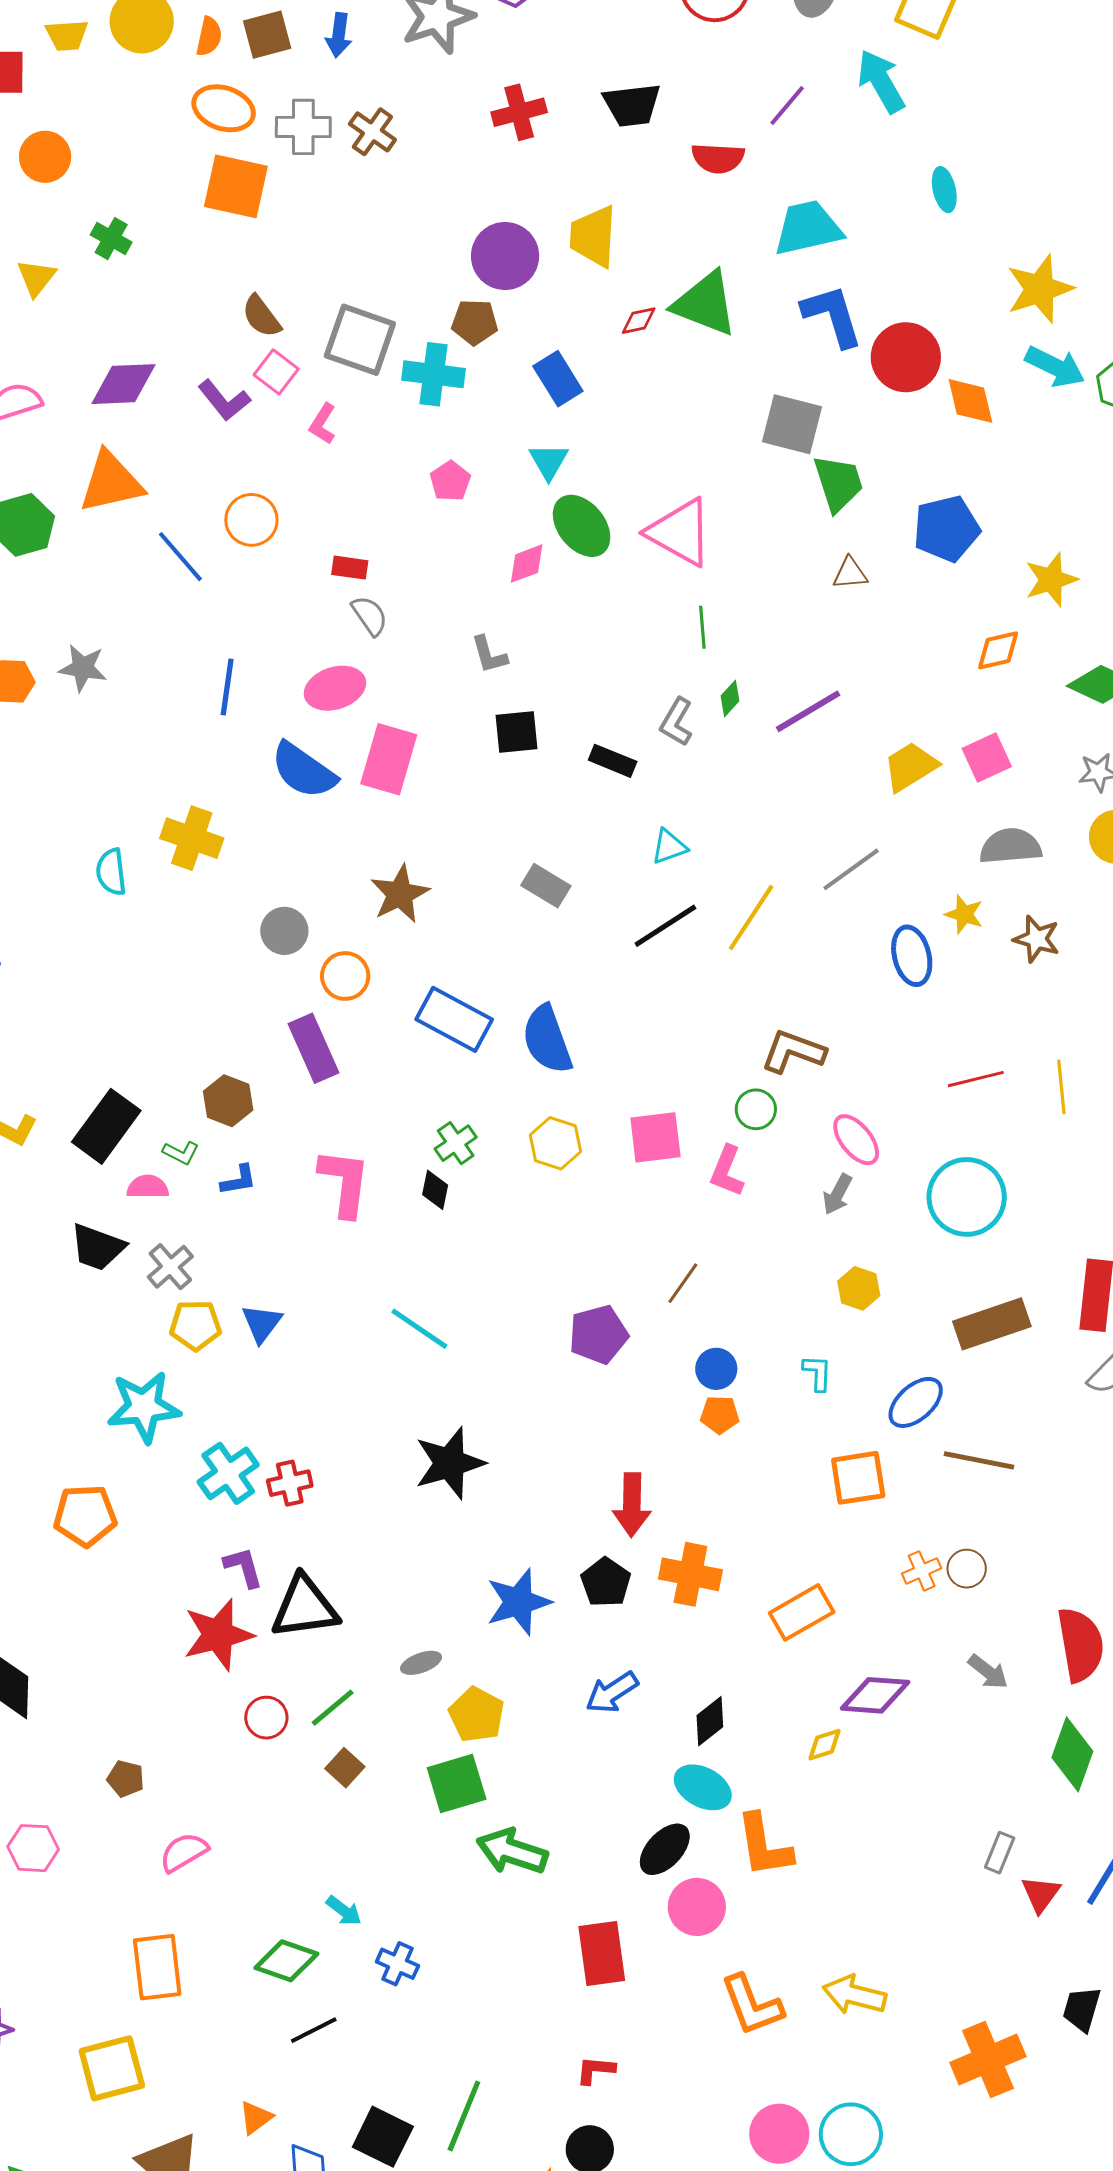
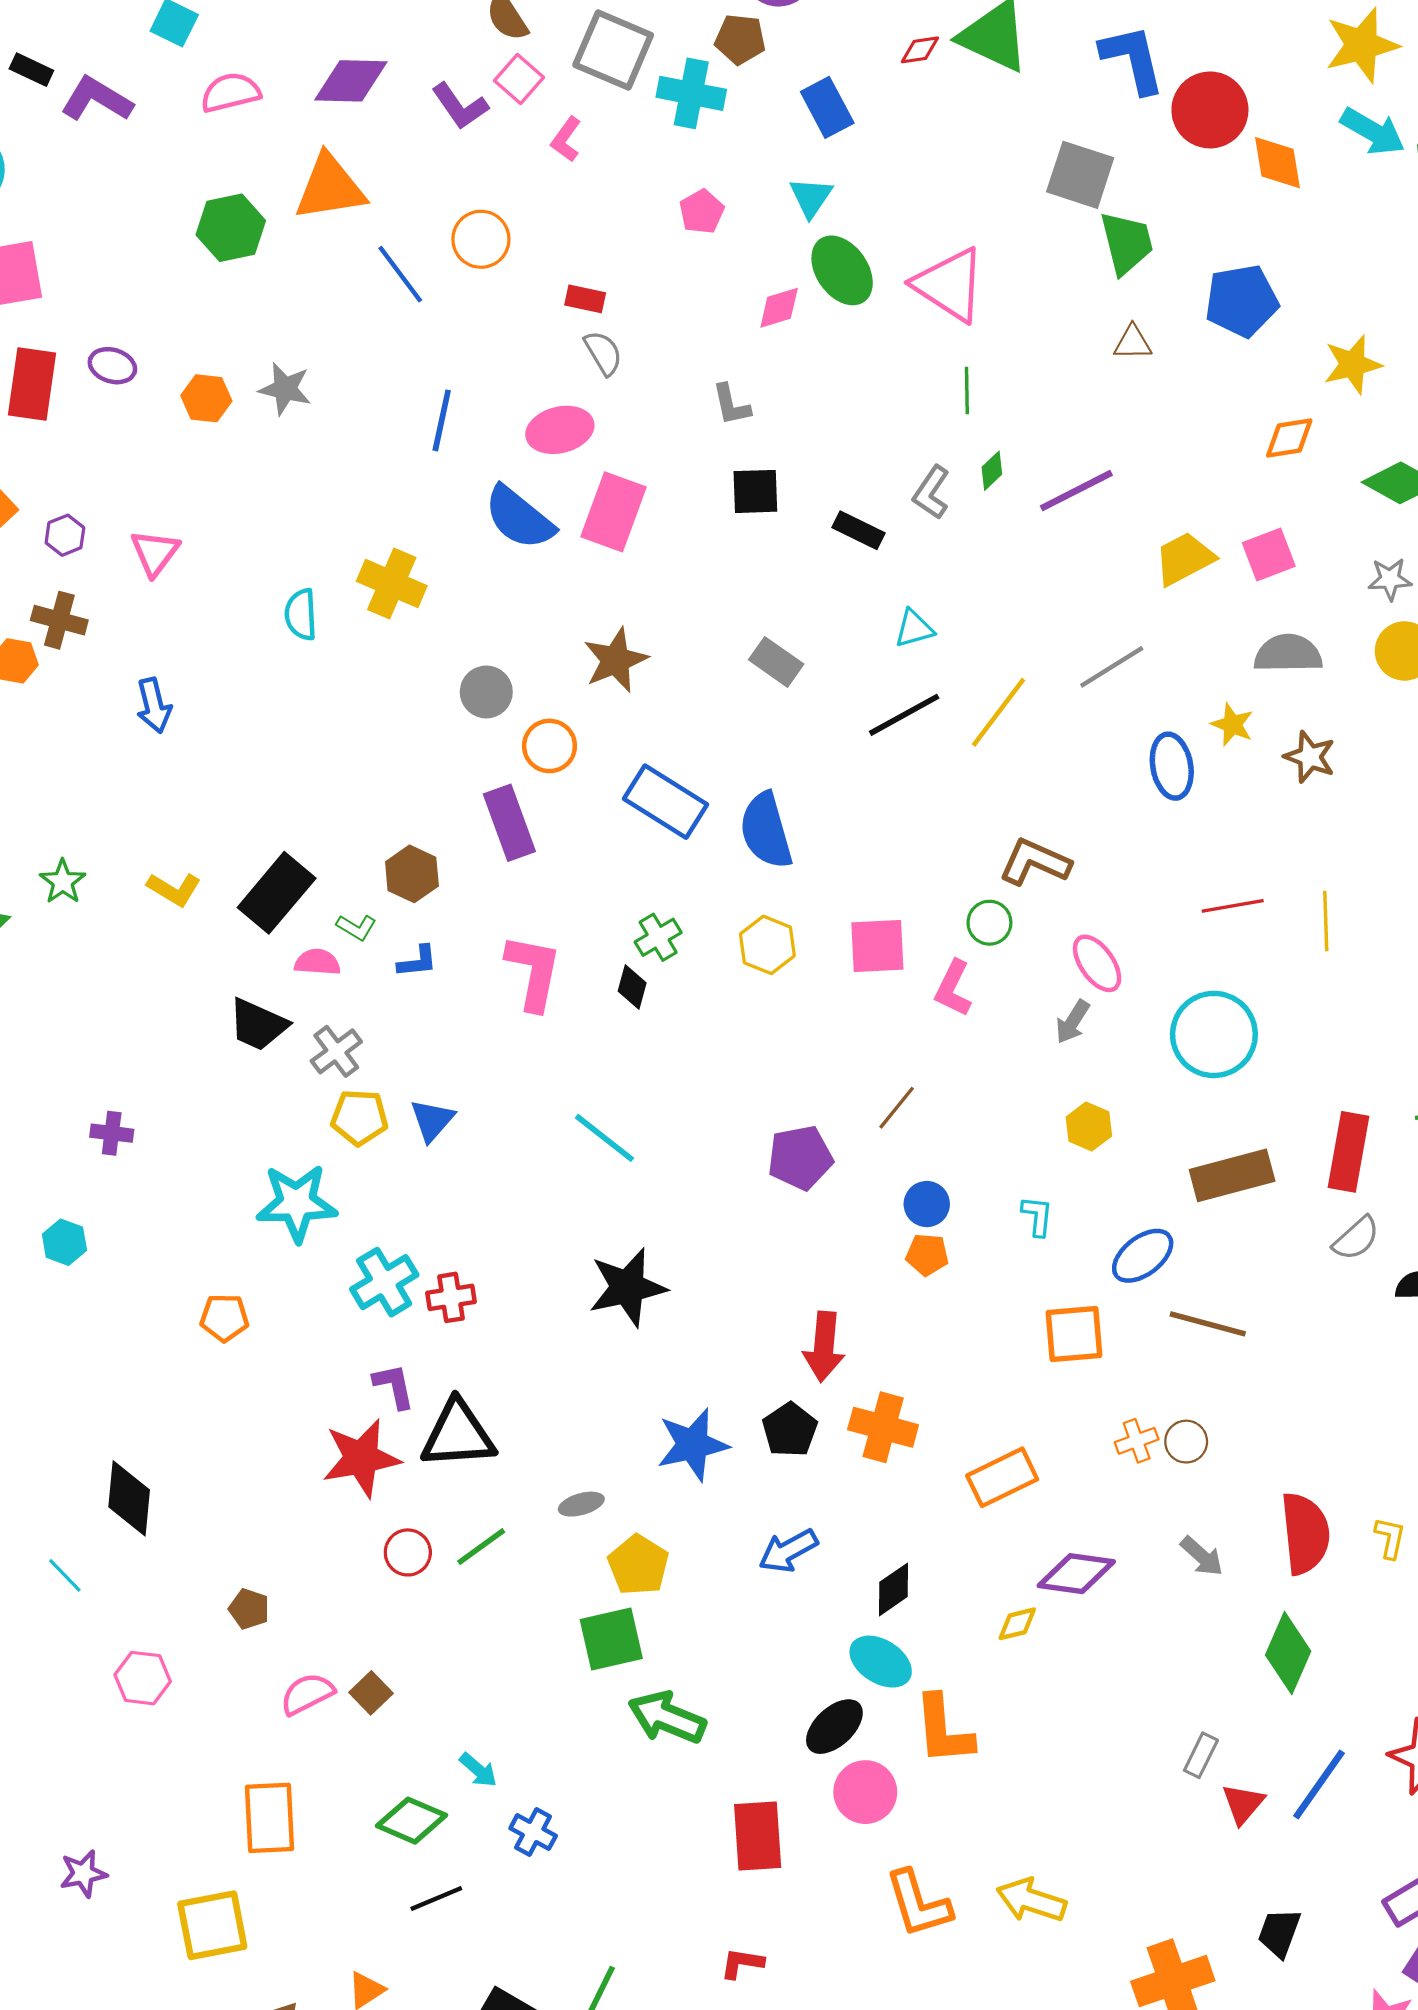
orange pentagon: (85, 1516) -> (224, 1318), size x0.7
brown square: (345, 1768) -> (371, 1693), moved

